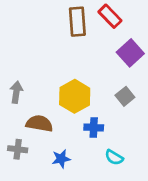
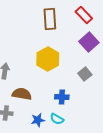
red rectangle: (110, 16) -> (84, 15), moved
yellow hexagon: (75, 96) -> (48, 59), moved
cyan semicircle: (114, 157) -> (57, 119), moved

